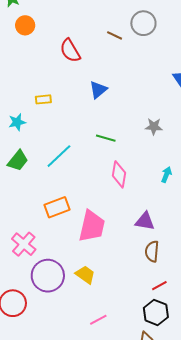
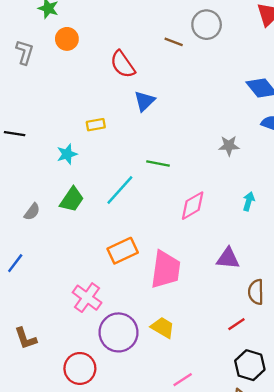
blue triangle: (98, 90) -> (144, 101), moved
green line: (106, 138) -> (158, 163), moved
pink diamond: (119, 174) -> (193, 206), turned 56
brown semicircle: (152, 251) -> (256, 292), moved
red line: (159, 286) -> (236, 324), moved

